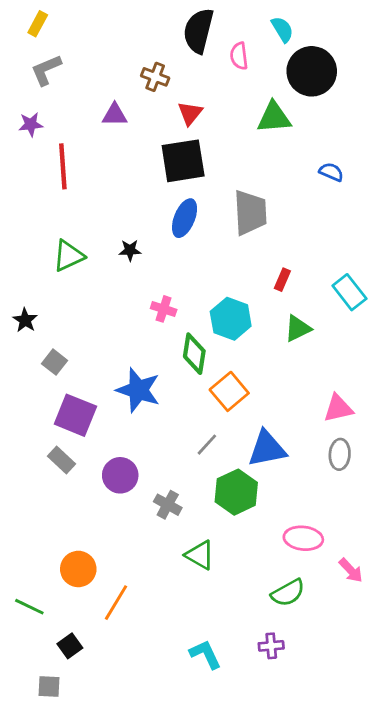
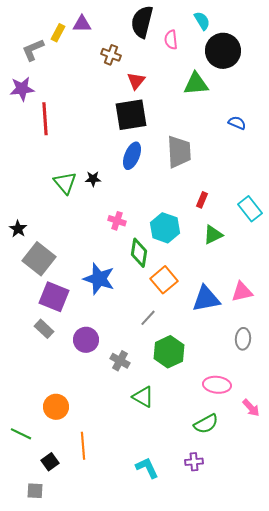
yellow rectangle: (38, 24) -> (58, 33), moved
purple triangle: (115, 115) -> (82, 24), moved
purple star: (31, 124) -> (22, 89), size x1.4
green triangle: (68, 256) -> (65, 183), moved, turned -45
gray square: (54, 362) -> (39, 259), size x1.8
blue triangle: (267, 449) -> (206, 299), moved
gray ellipse: (340, 454) -> (243, 339), moved
orange line: (116, 603) -> (83, 446), moved, turned -36

